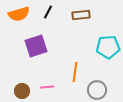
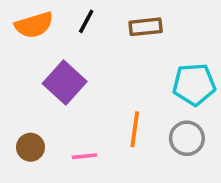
purple square: (36, 46) -> (65, 83), turned -30
gray circle: (97, 90) -> (187, 138), moved
brown circle: (22, 91) -> (31, 147), moved

